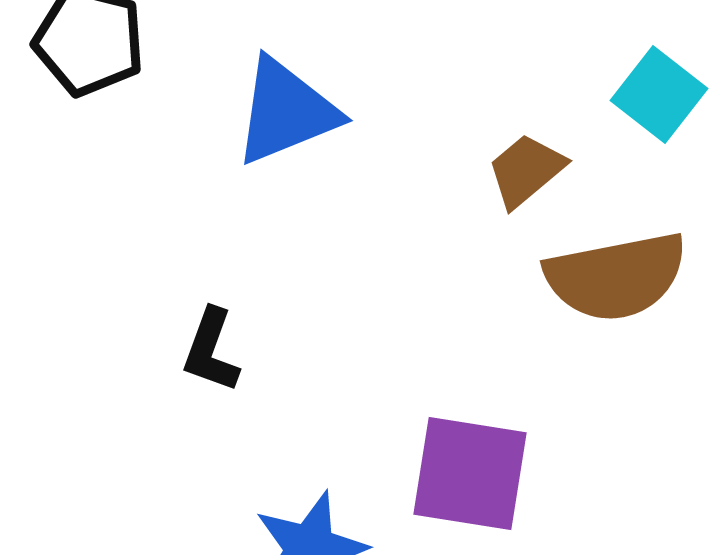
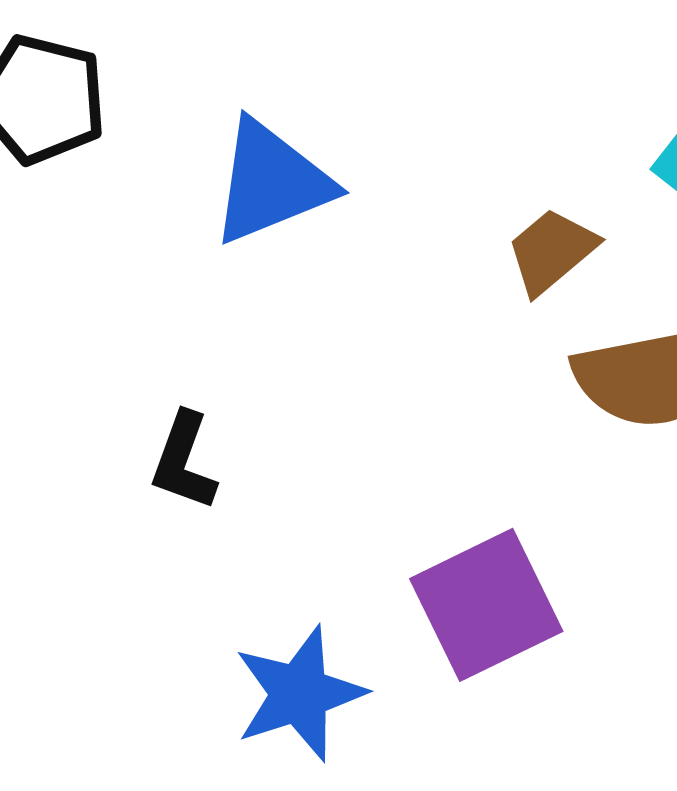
purple square: (470, 473) -> (486, 605), turned -35

